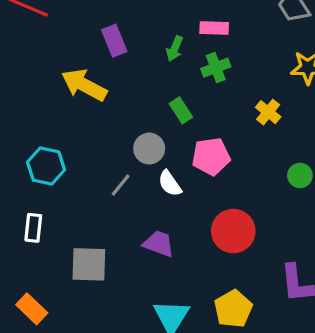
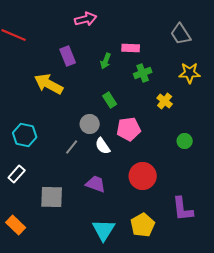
green cross: (216, 68) -> (143, 73), moved
white rectangle: (33, 228) -> (17, 174), turned 36

